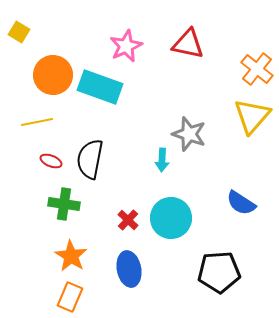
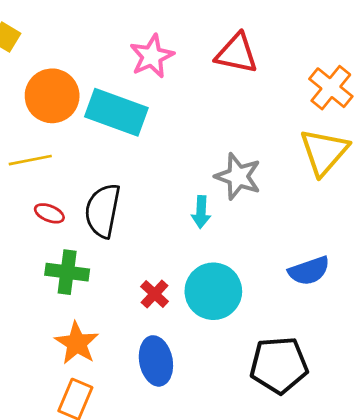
blue semicircle: (241, 203) -> (309, 271), turned -52

